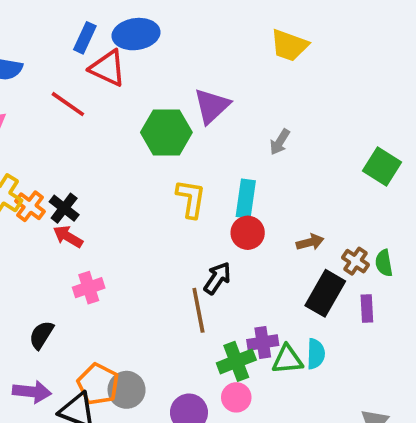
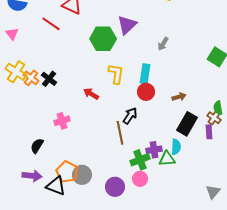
red arrow: (68, 237) -> (91, 94), moved
brown cross: (356, 261) -> (214, 118), moved
cyan semicircle: (316, 354) -> (176, 147), moved

